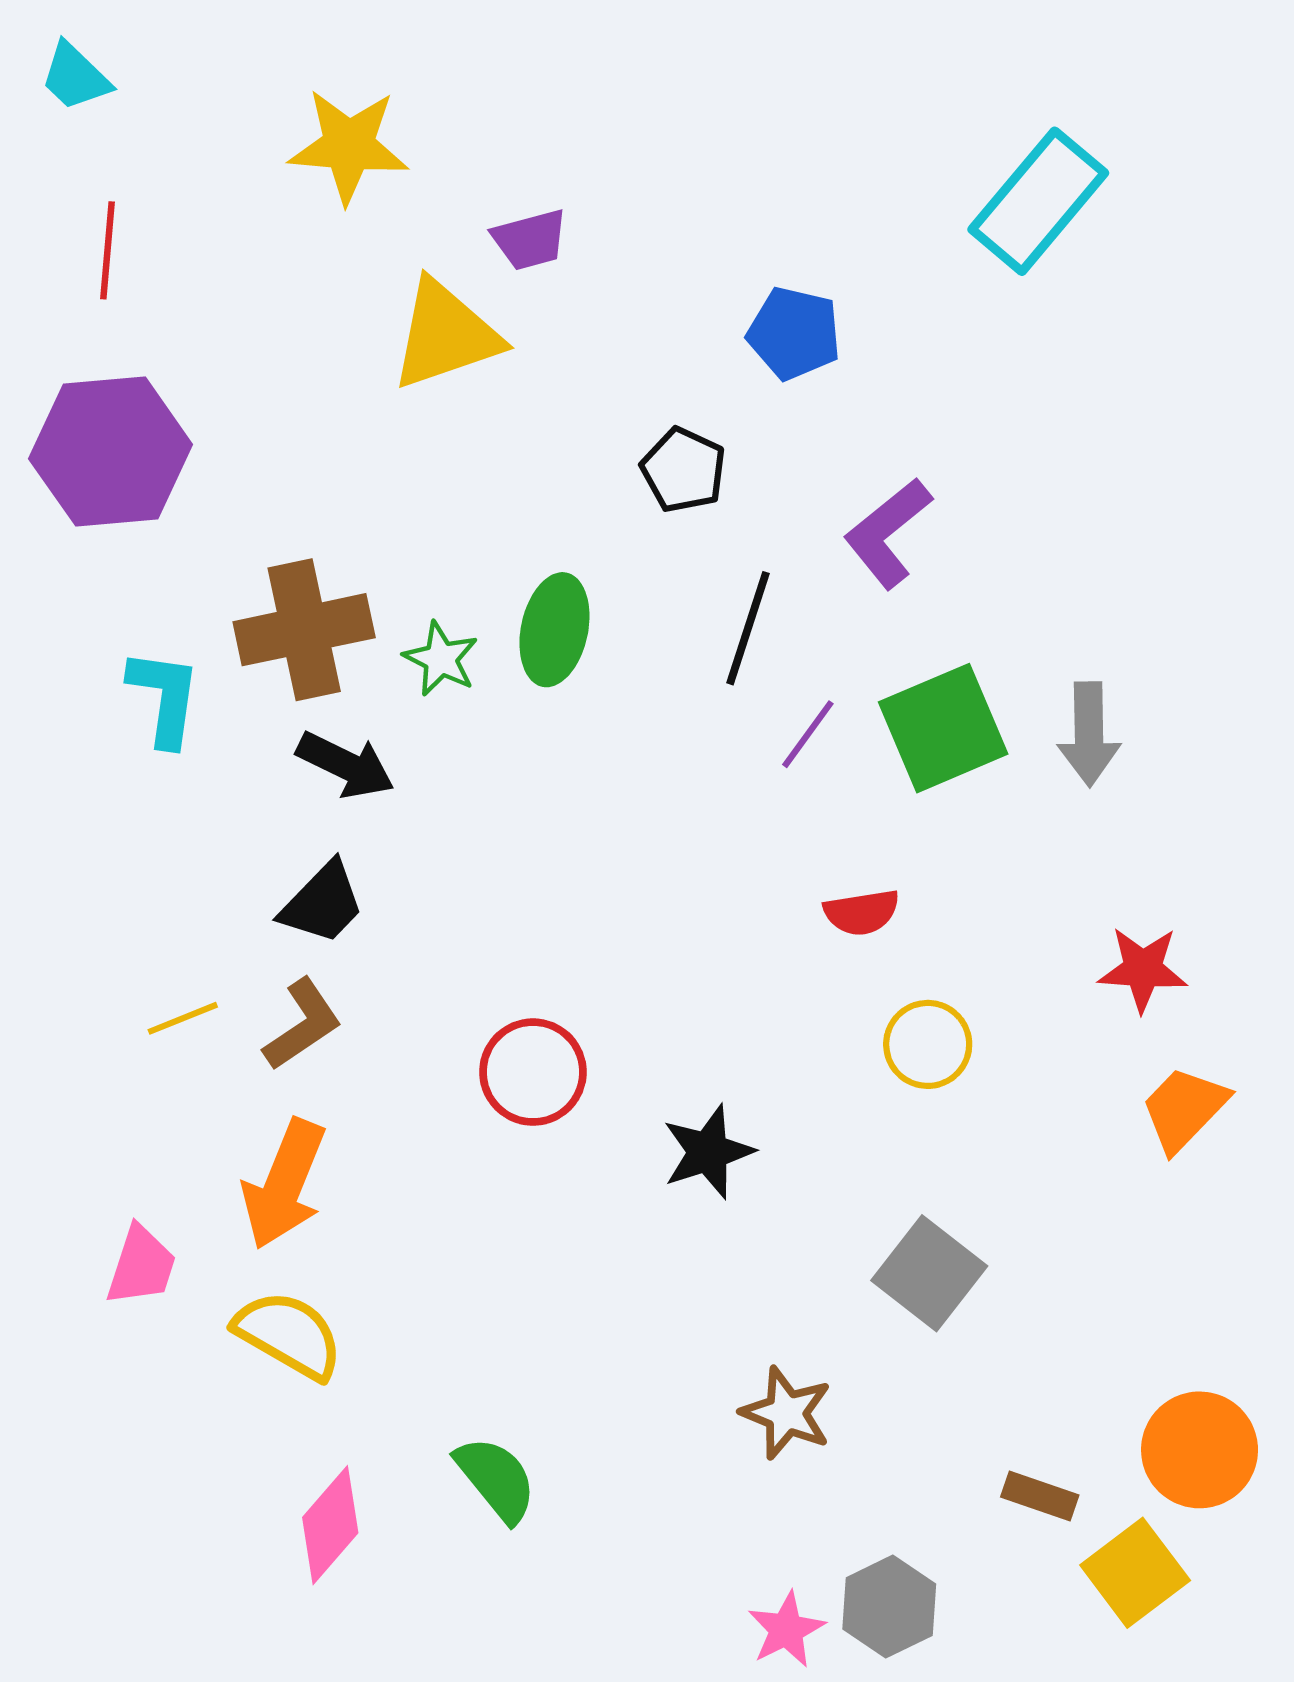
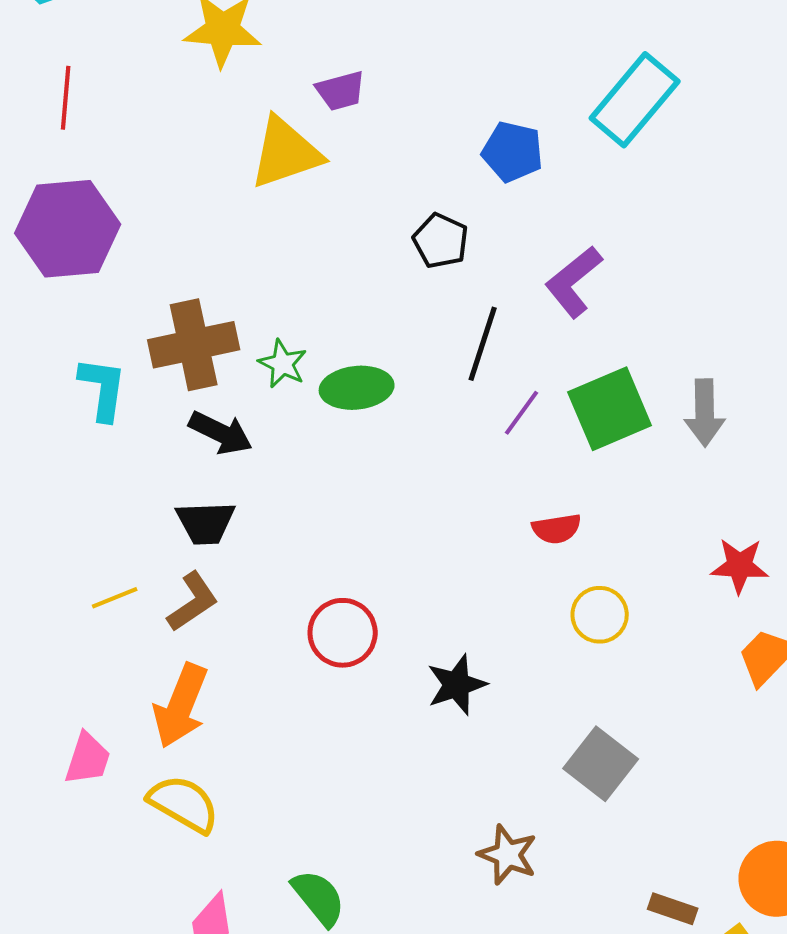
cyan rectangle: (1038, 201) -> (635, 100), moved
green ellipse: (554, 630) -> (357, 388), moved, turned 72
black trapezoid: (323, 903) -> (206, 523), turned 44

